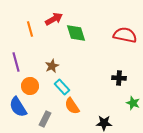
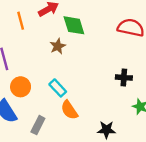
brown star: (52, 66) -> (58, 46), moved

